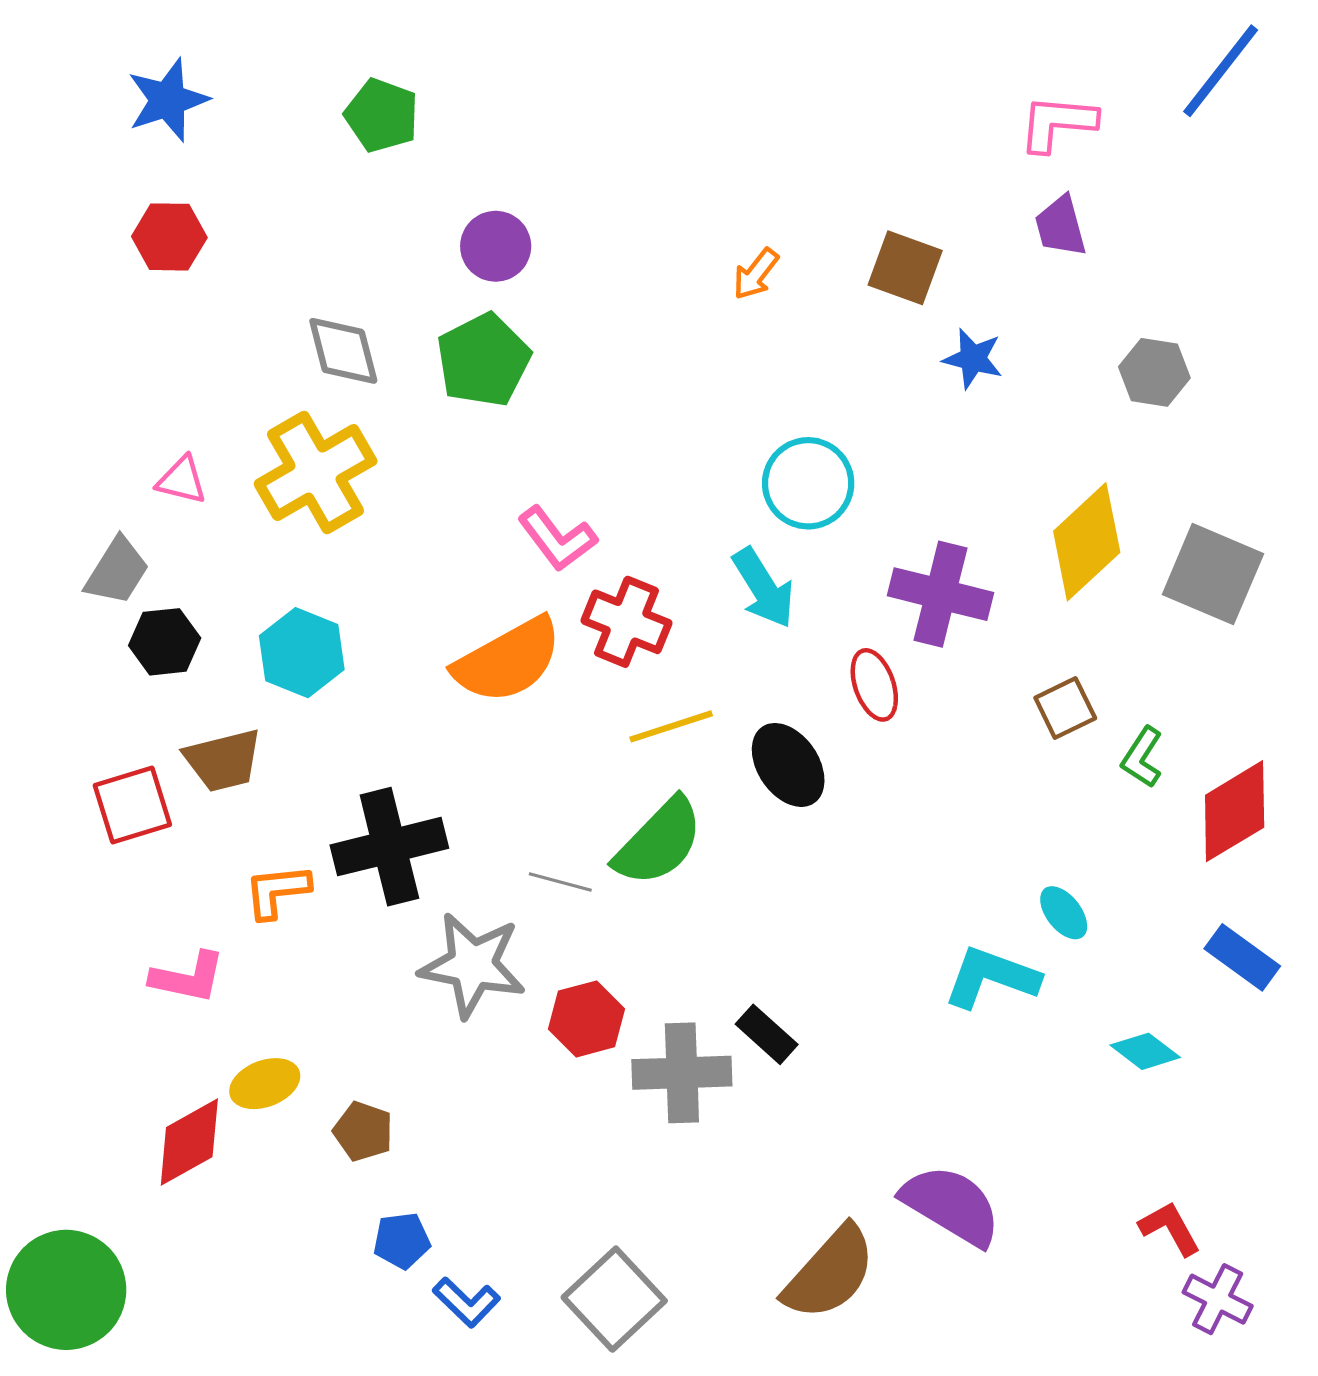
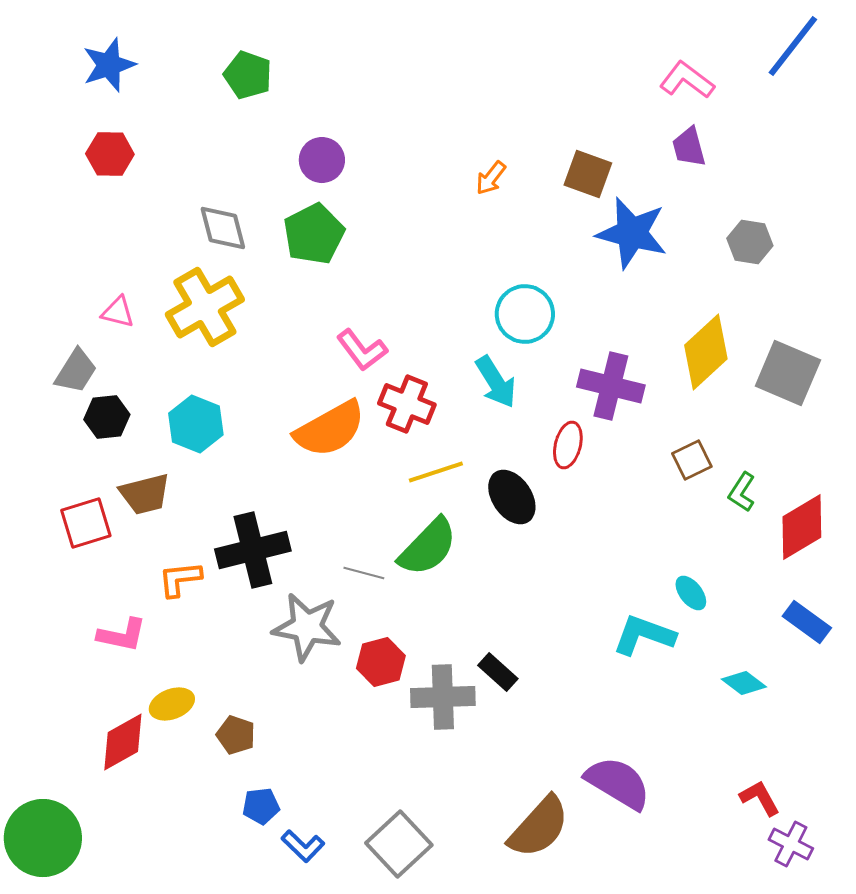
pink L-shape: (1057, 123) -> (687, 80), turned 32
blue star: (973, 359) -> (632, 233), size x1.8
red ellipse: (874, 685) -> (568, 445), turned 33

